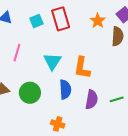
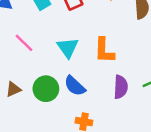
pink line: (17, 53) -> (24, 43), turned -54
blue semicircle: (65, 89) -> (75, 86), moved, turned 144

